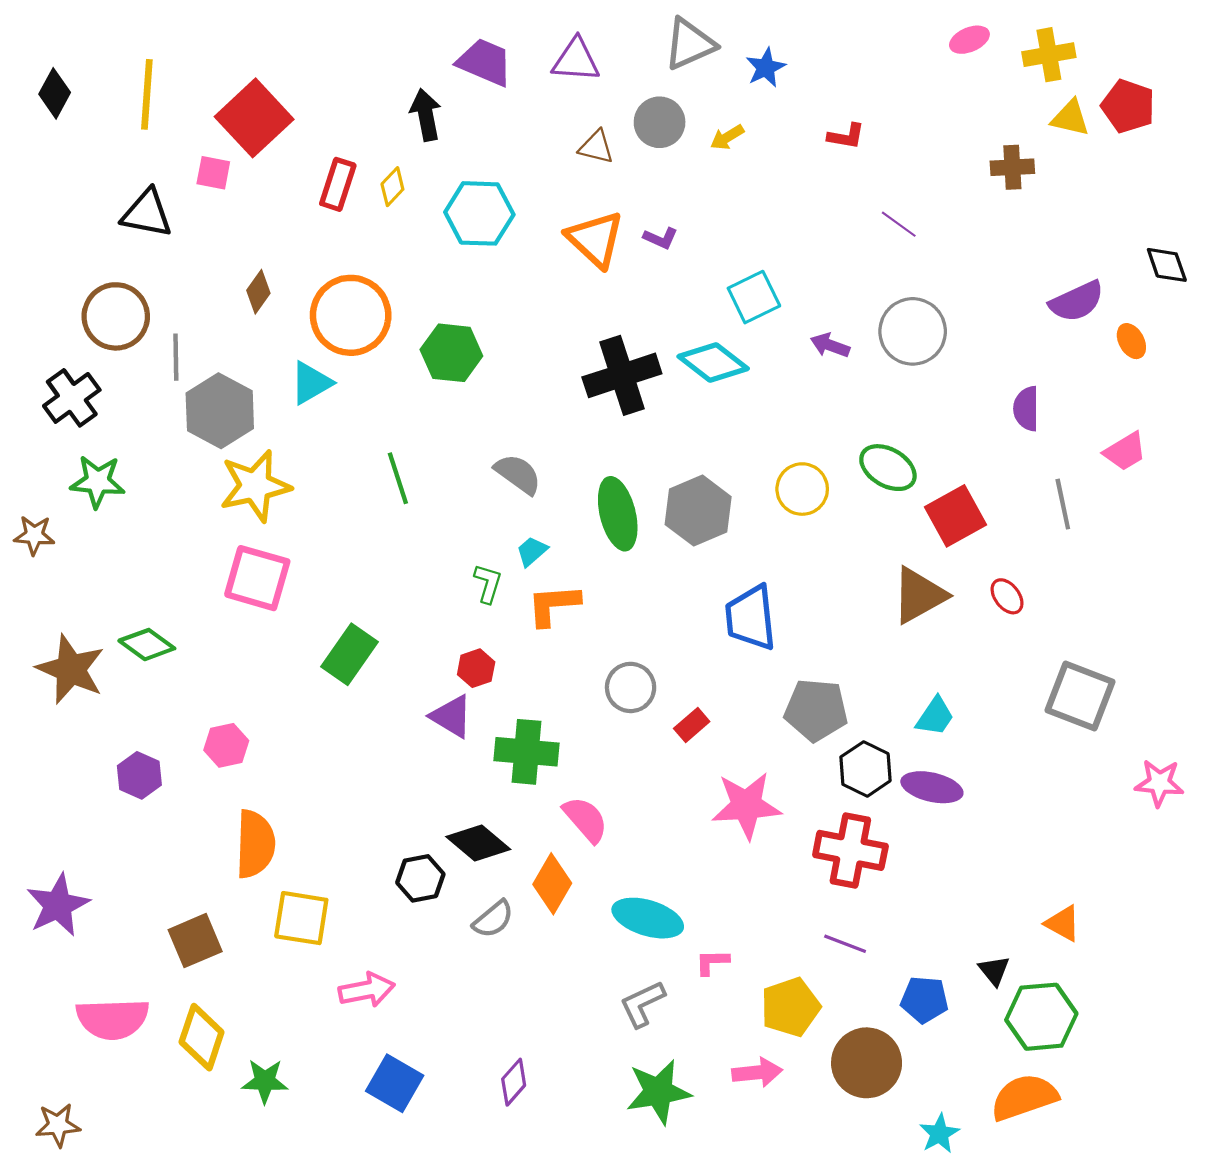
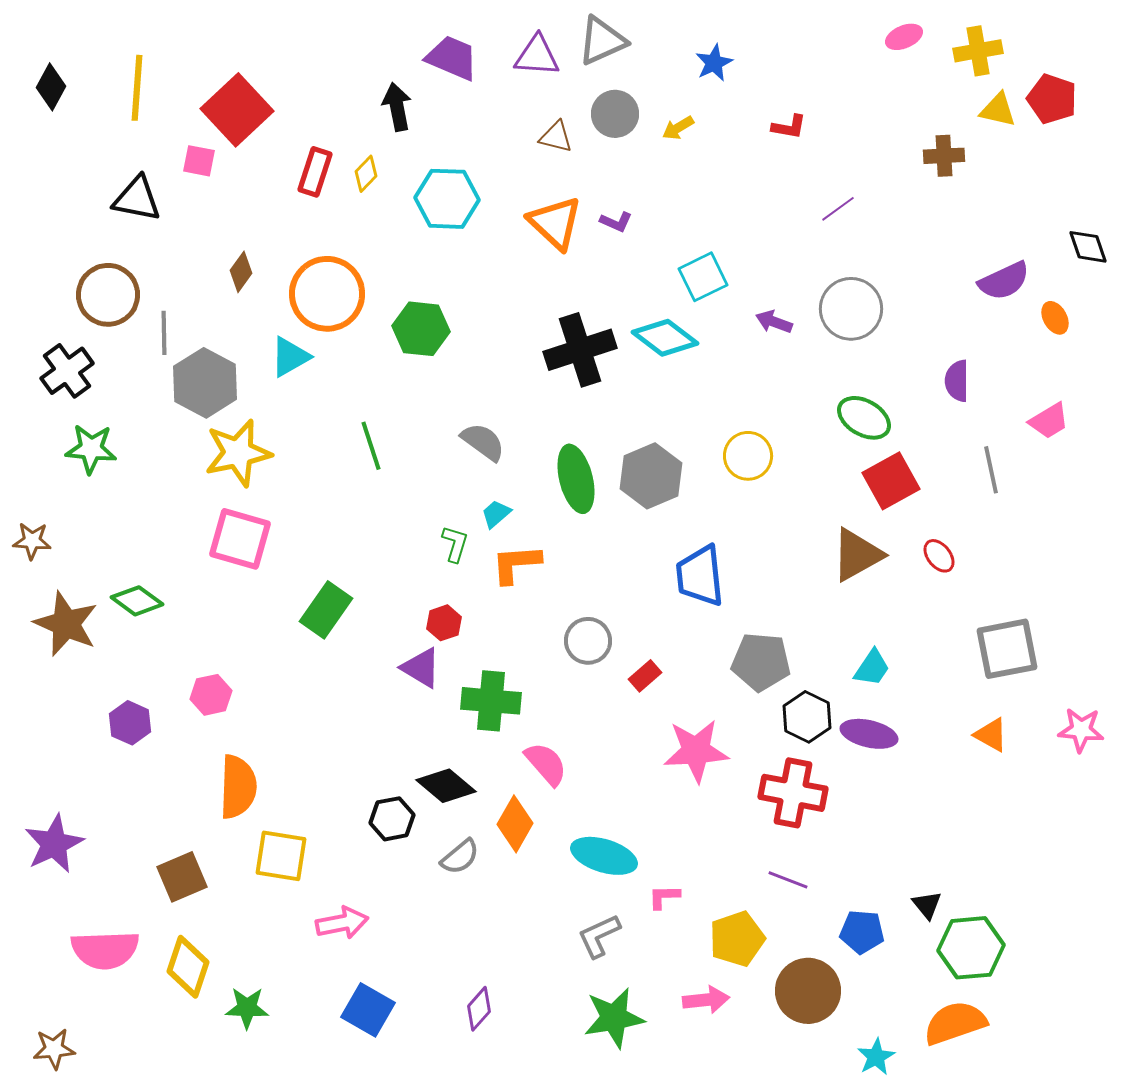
gray triangle: (690, 44) -> (602, 41), moved
purple line: (899, 224) -> (838, 209), turned -72
green ellipse: (888, 468) -> (864, 418), moved
brown star: (34, 535) -> (32, 541), moved
gray square: (1080, 696) -> (1007, 649), turned -32
orange triangle: (1063, 923) -> (991, 735), moved

